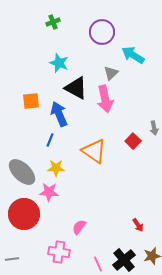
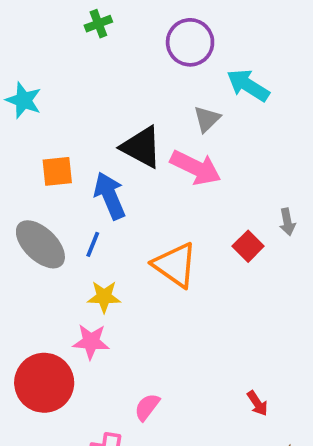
cyan star: (59, 63) -> (24, 100), moved
pink arrow: (105, 99) -> (196, 168), turned -52
gray ellipse: (22, 172) -> (40, 244), moved

